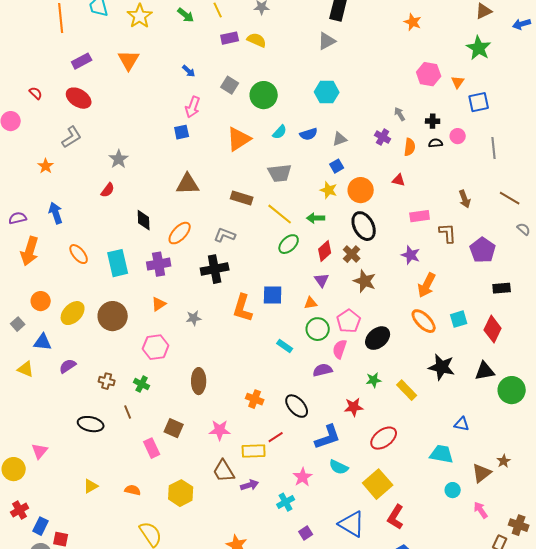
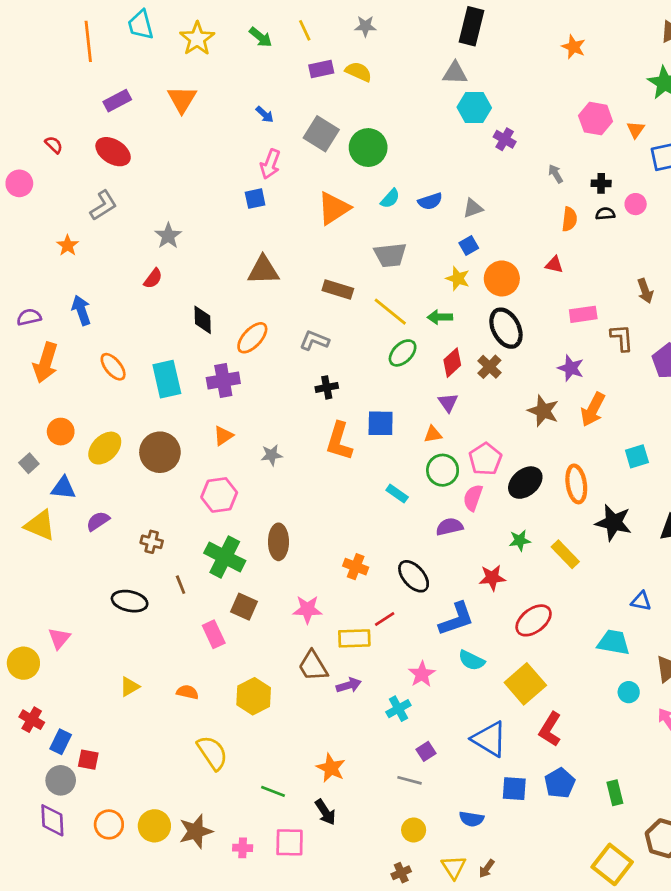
gray triangle: (327, 41) -> (455, 73), turned 30
gray square: (230, 85) -> (321, 134), size x1.4
cyan hexagon: (327, 92) -> (474, 108), moved
purple cross: (383, 137) -> (505, 139), moved
black cross: (215, 269) -> (327, 387), moved, size x0.6
brown star: (365, 281) -> (543, 411), moved
orange ellipse: (424, 321) -> (576, 484), moved, turned 36
yellow triangle: (26, 369) -> (40, 525), size x1.4
green cross: (142, 384) -> (225, 557), moved, size x1.8
red cross: (20, 510) -> (32, 720), turned -30

